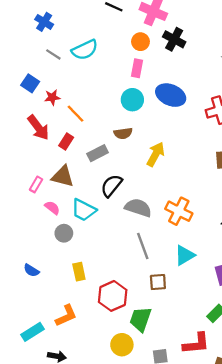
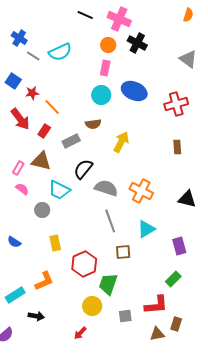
blue cross: (44, 22) -> (19, 38), moved
pink semicircle: (52, 208) -> (22, 189), moved

